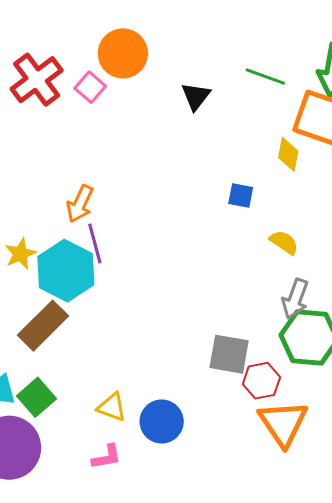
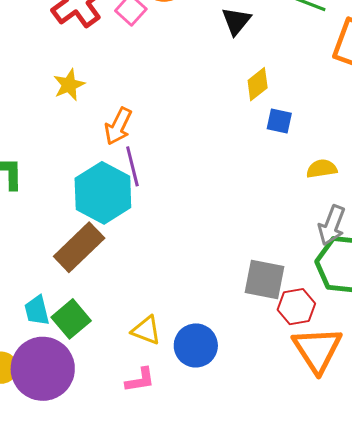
yellow diamond: (288, 154) -> (258, 84), moved, turned 40
yellow semicircle: (284, 242) -> (322, 169), turned -44
yellow star: (20, 254) -> (69, 85), moved

